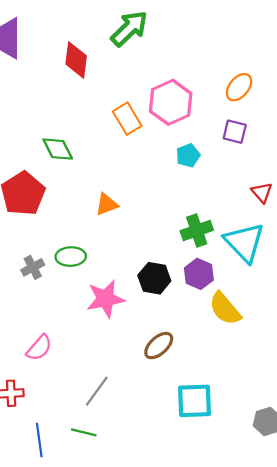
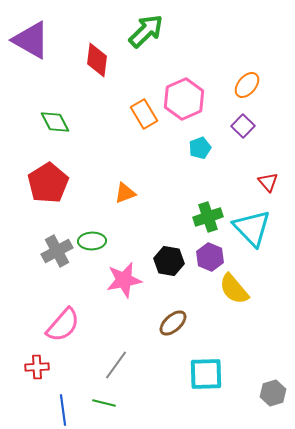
purple square: (235, 132) -> (243, 126), turned 30
green diamond: (58, 149) -> (55, 122), moved
gray cross: (33, 267) -> (57, 251), size x1.4
pink semicircle: (39, 348) -> (63, 325), size x1.4

